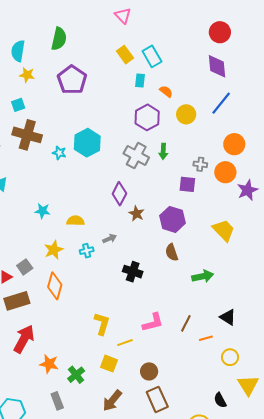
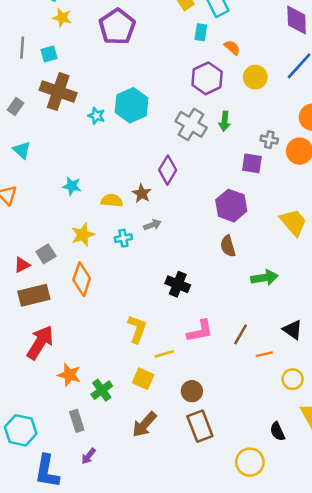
brown star: (137, 214) -> (142, 193), moved
black cross: (133, 272) -> (178, 284), moved

